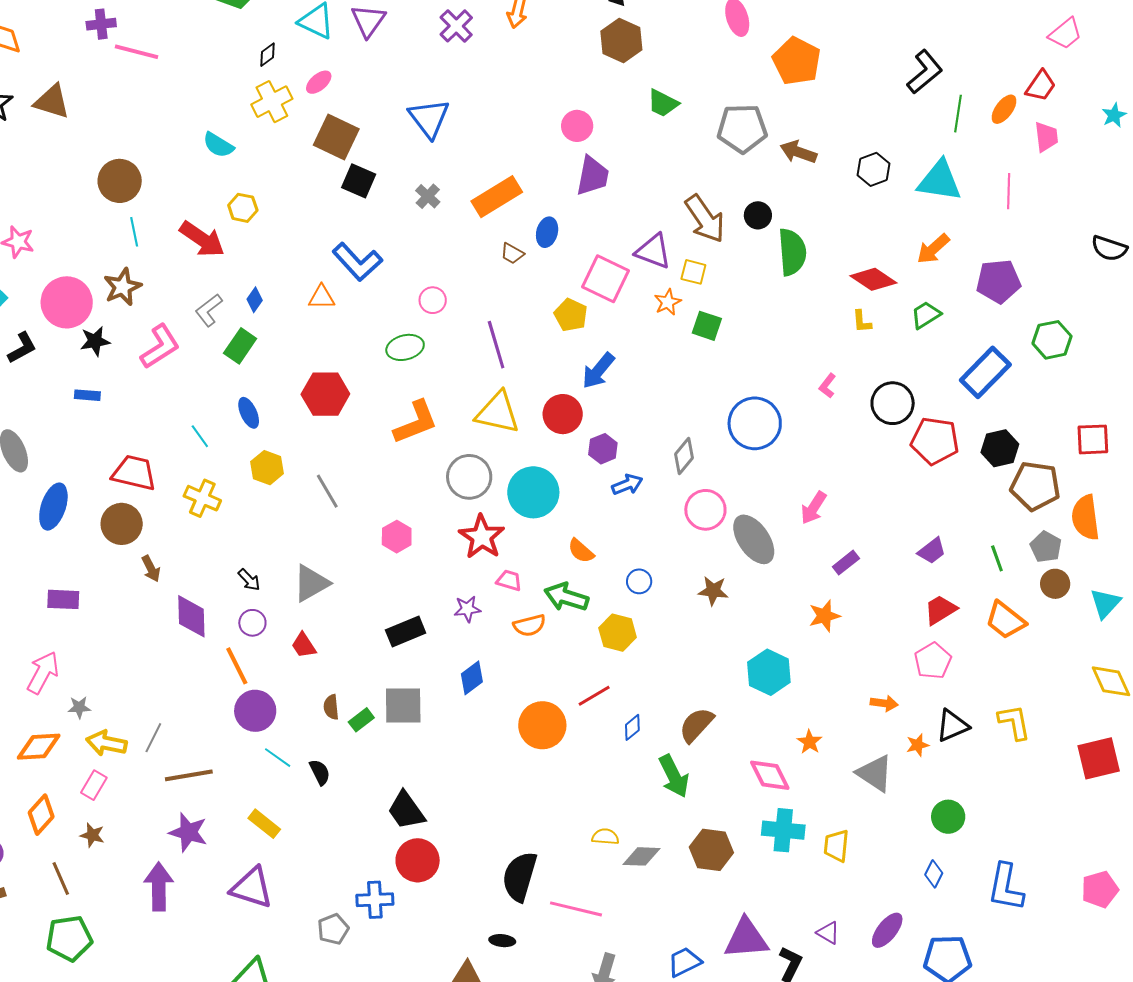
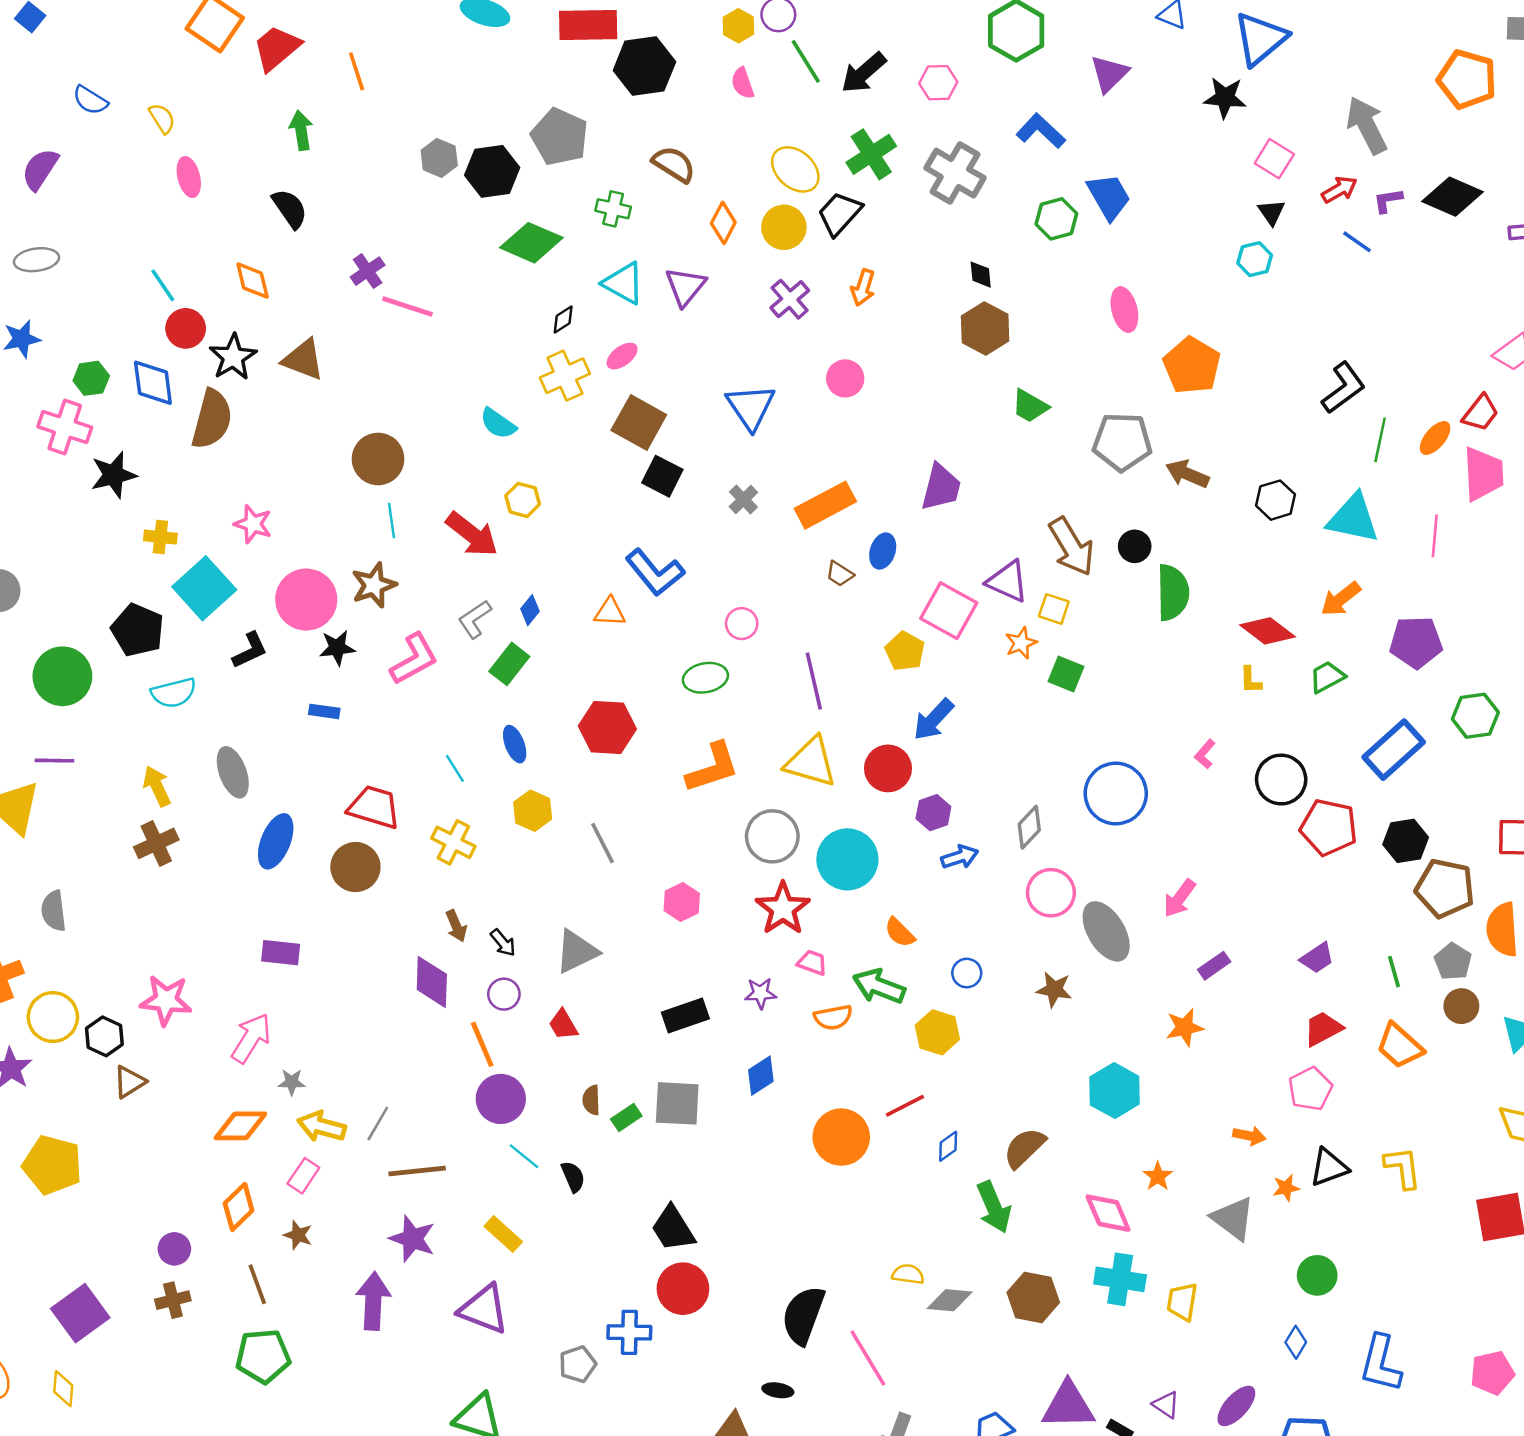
purple cross: (101, 24) -> (368, 271), turned -32
pink circle: (577, 126) -> (845, 378), moved
pink trapezoid: (1046, 137) -> (1483, 474), size x1.5
brown arrow: (151, 569) -> (456, 926), moved
pink line: (576, 909) -> (868, 1358), turned 42

